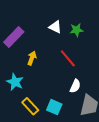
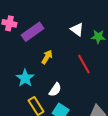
white semicircle: (75, 86) -> (55, 90), moved

